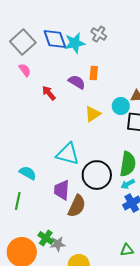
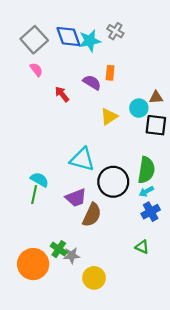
purple trapezoid: (62, 190) -> (76, 198), turned -115
green line: (18, 201) -> (34, 195), moved
green triangle: (127, 250) -> (142, 247), moved, turned 32

